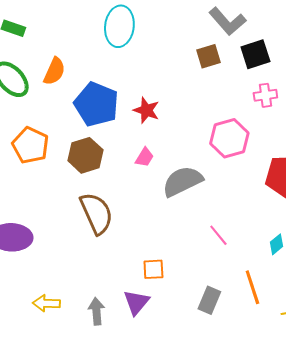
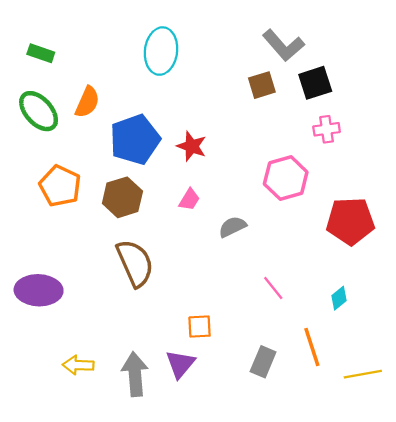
blue pentagon: (96, 104) -> (135, 139), turned 30
gray semicircle: (182, 181) -> (232, 227), size x0.6
gray arrow: (96, 311) -> (135, 374), size x1.4

